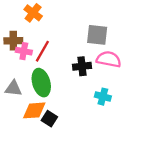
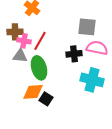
gray triangle: (13, 88) -> (20, 56), moved
cyan cross: (103, 97) -> (92, 80), size x1.6

